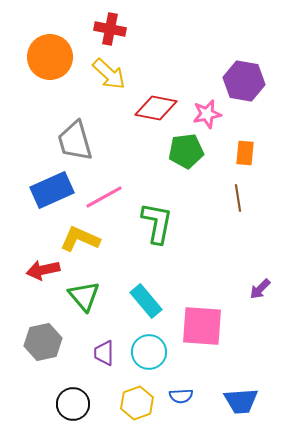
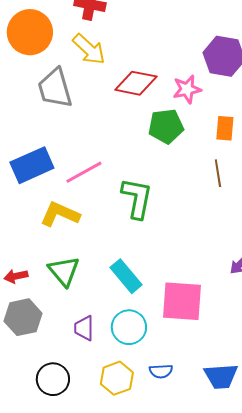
gray trapezoid: (75, 141) -> (55, 88), moved
red arrow: (43, 270) -> (16, 276), moved, size x0.7

